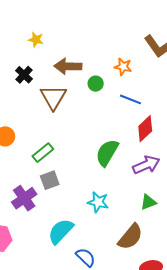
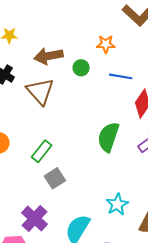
purple cross: (24, 198) -> (34, 218), moved
cyan star: (98, 202) -> (117, 204), moved, turned -30

